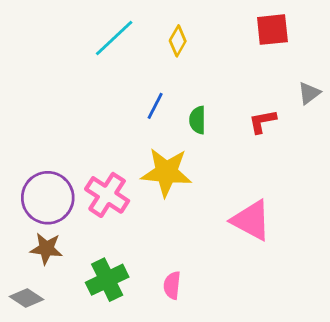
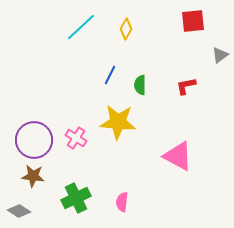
gray triangle: (309, 93) -> (220, 55), moved
pink cross: (107, 195) -> (76, 138), size x0.7

